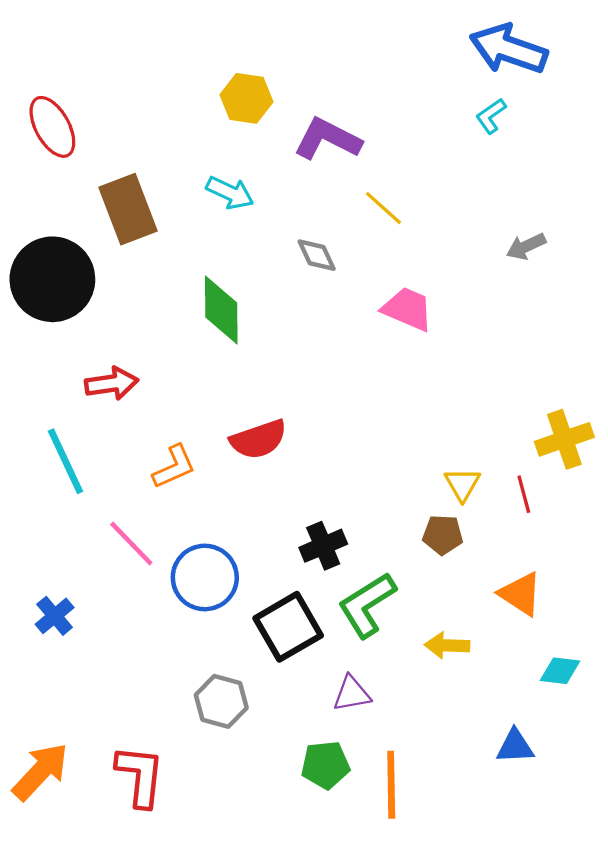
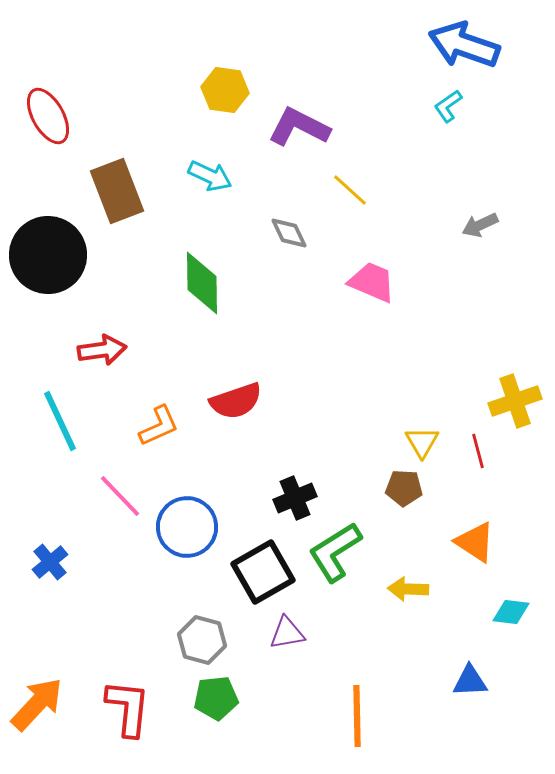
purple triangle: (352, 694) -> (287, 633), moved
green pentagon: (325, 765) -> (216, 698), moved

